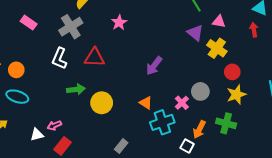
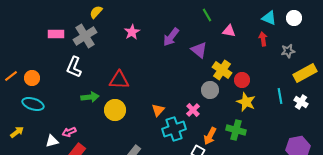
pink rectangle: (29, 23) -> (56, 34), moved, turned -35
purple triangle: (195, 33) -> (199, 50), moved
yellow cross: (217, 48) -> (222, 70), moved
red triangle: (94, 58) -> (119, 80), moved
purple arrow: (154, 66) -> (171, 37), moved
gray circle: (200, 91) -> (210, 90), moved
yellow star: (236, 95) -> (246, 102), turned -30
orange triangle: (146, 103) -> (158, 110), turned 40

